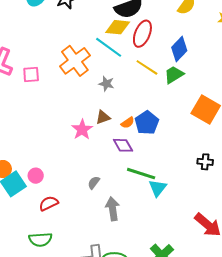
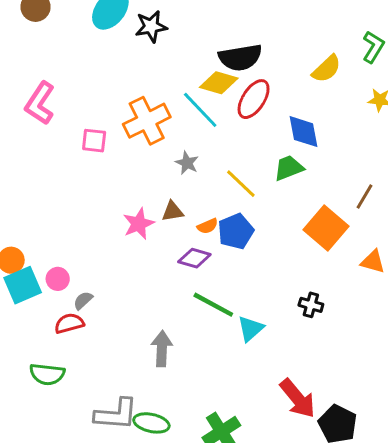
blue diamond: (179, 49) -> (304, 132), turned -65
yellow line: (147, 67) -> (241, 184), moved
pink square: (31, 75) -> (94, 141), moved
purple diamond: (123, 145) -> (194, 258), turned -55
gray semicircle: (94, 183) -> (83, 300), moved
cyan triangle: (158, 188) -> (250, 329), moved

